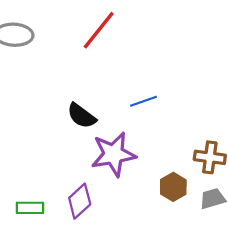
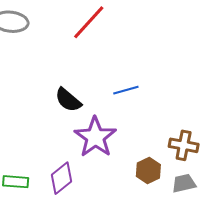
purple star: (113, 154) -> (95, 137), turned -30

